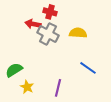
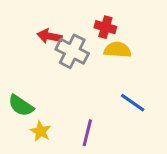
red cross: (50, 12) -> (105, 27), moved
green semicircle: (14, 70) -> (21, 106), turned -114

